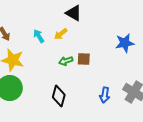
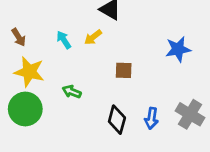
green arrow: (66, 61) -> (72, 92), moved, turned 40
black diamond: (59, 96) -> (117, 120), moved

